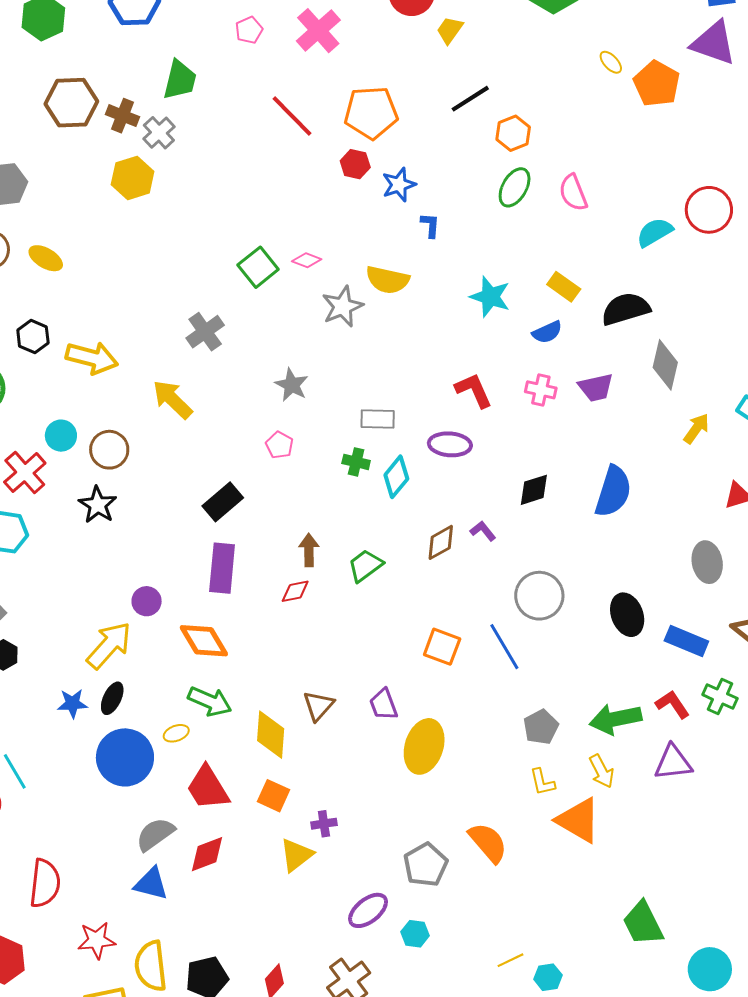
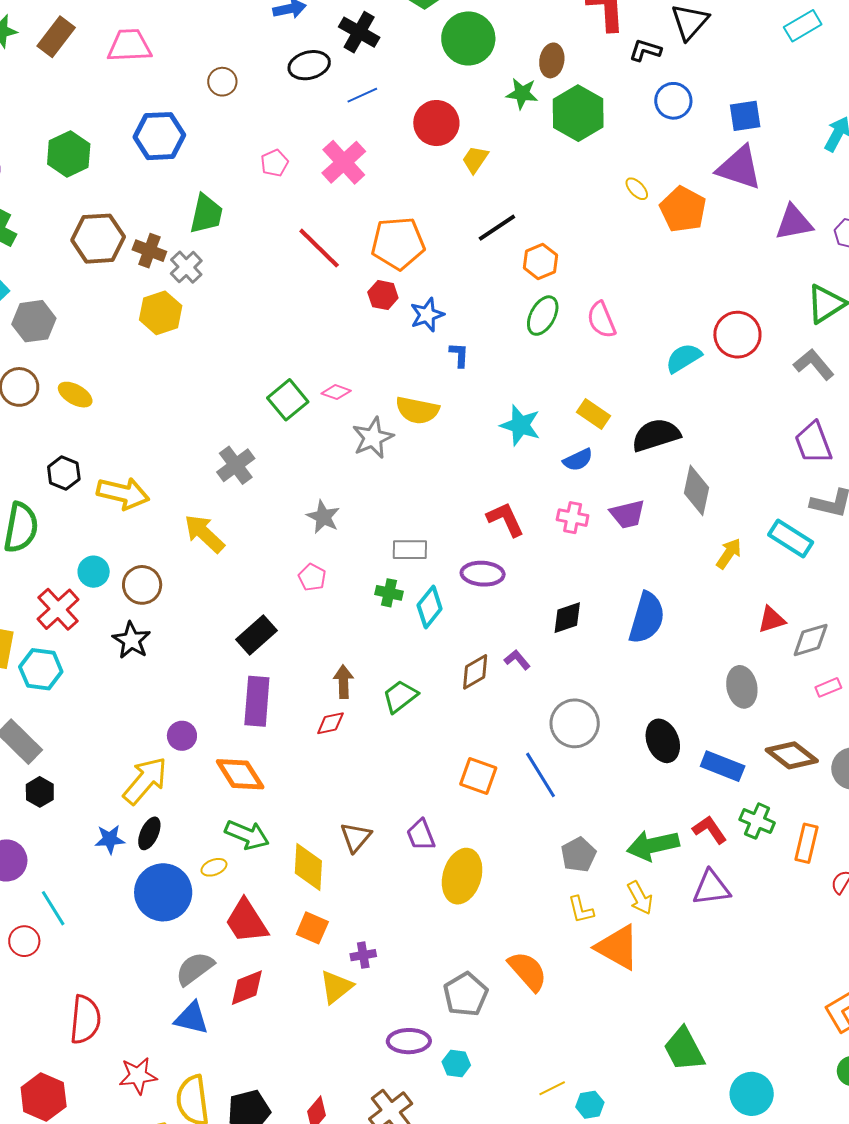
purple ellipse: (368, 910) -> (409, 1041), turned 39

